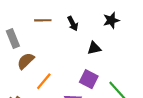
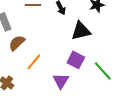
black triangle: (94, 48) -> (81, 31), size x1.5

